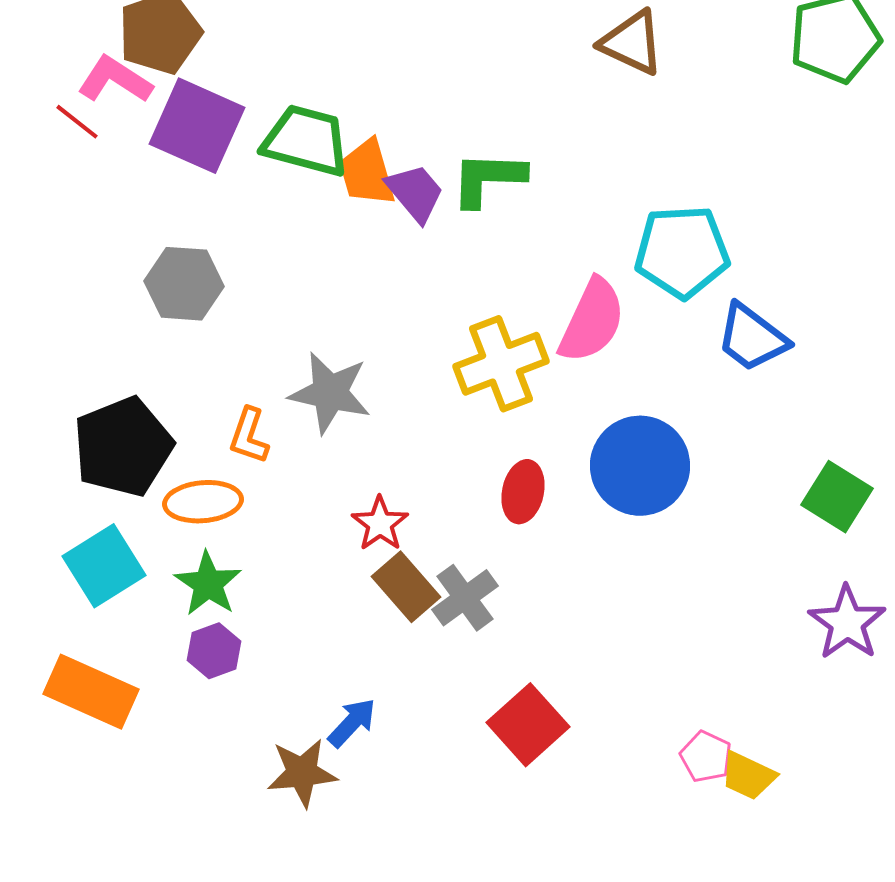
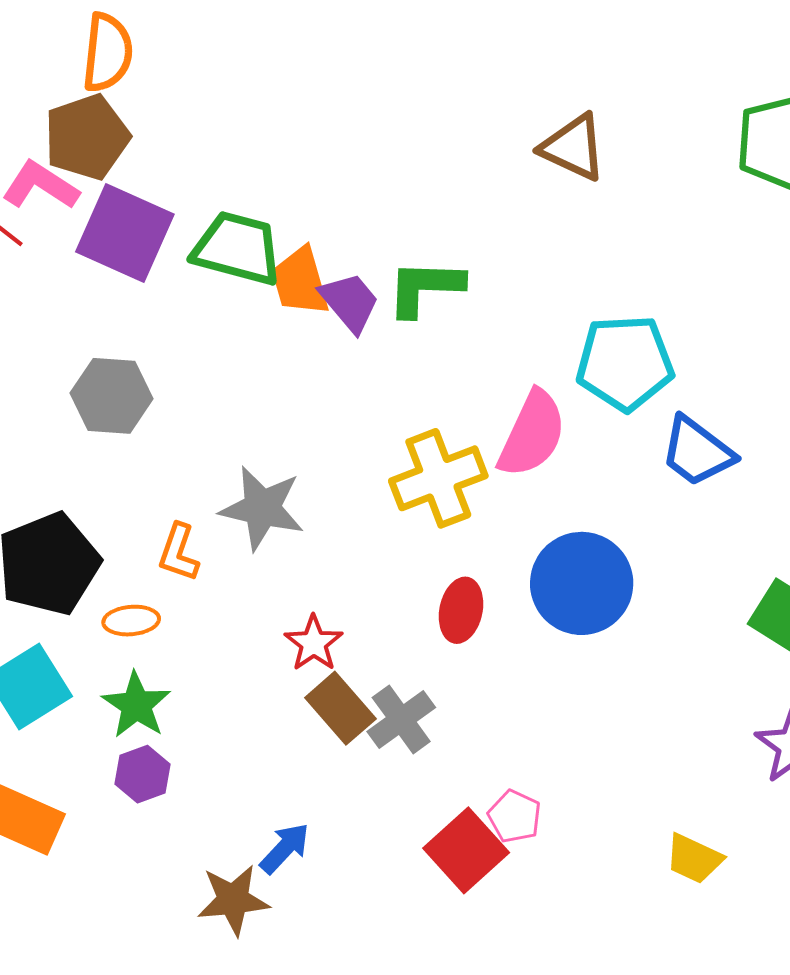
orange ellipse: (203, 502) -> (131, 621), size x0.7
pink pentagon: (706, 757) -> (515, 816), moved
yellow trapezoid: (748, 776) -> (694, 859), moved

